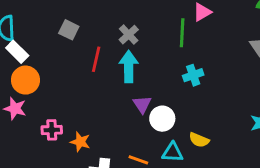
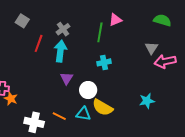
white circle: (162, 119) -> (88, 90), moved
yellow semicircle: (199, 140) -> (103, 107), size x1.5
orange star: (80, 142) -> (11, 99), moved

